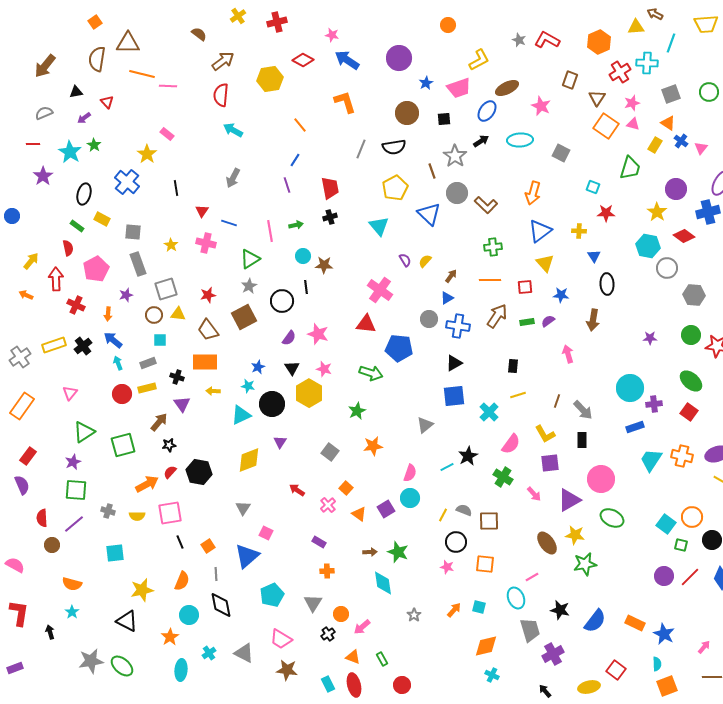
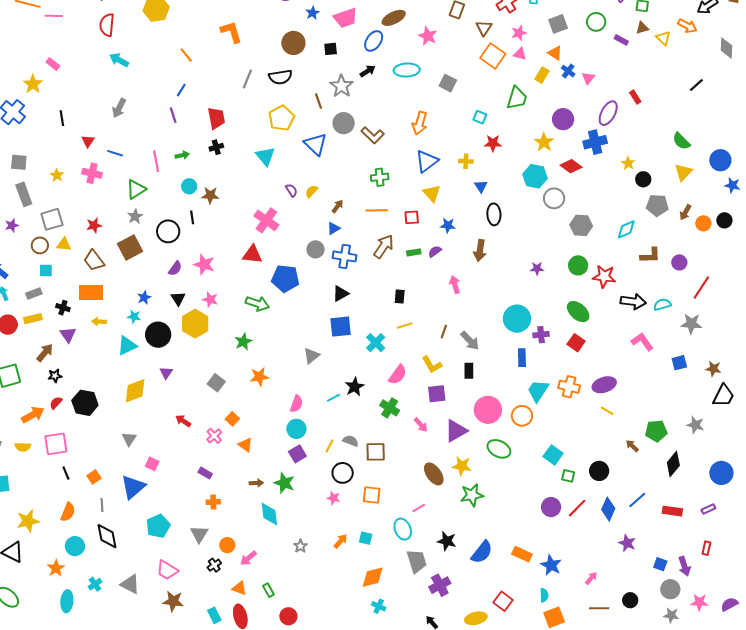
blue rectangle: (635, 427) -> (522, 358), turned -72
purple square: (386, 509) -> (297, 454), moved
orange circle: (692, 517) -> (522, 416), moved

